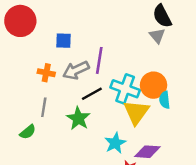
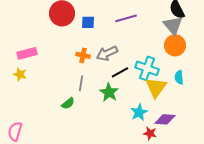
gray triangle: (157, 36) -> (173, 25), size x1.5
blue square: (63, 41) -> (88, 22), moved
purple line: (99, 60) -> (126, 18), moved, turned 65
orange circle: (154, 85) -> (175, 45), moved

